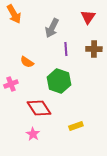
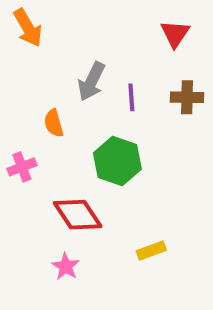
gray arrow: (52, 28) -> (92, 81), moved
orange semicircle: (27, 62) -> (54, 123), turned 40

